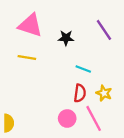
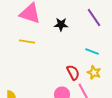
cyan line: (83, 69) -> (92, 52), moved
red semicircle: (80, 93) -> (73, 72), turned -35

